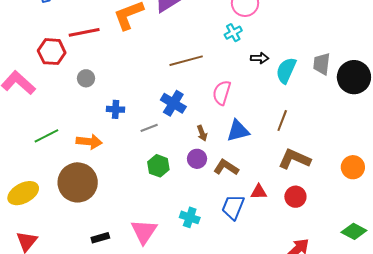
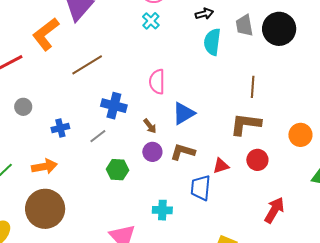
black arrow: (260, 58) -> (204, 14), moved
brown line: (186, 61) -> (87, 65), moved
brown line: (282, 121) -> (253, 87), moved
orange circle: (353, 167) -> (300, 135), moved

